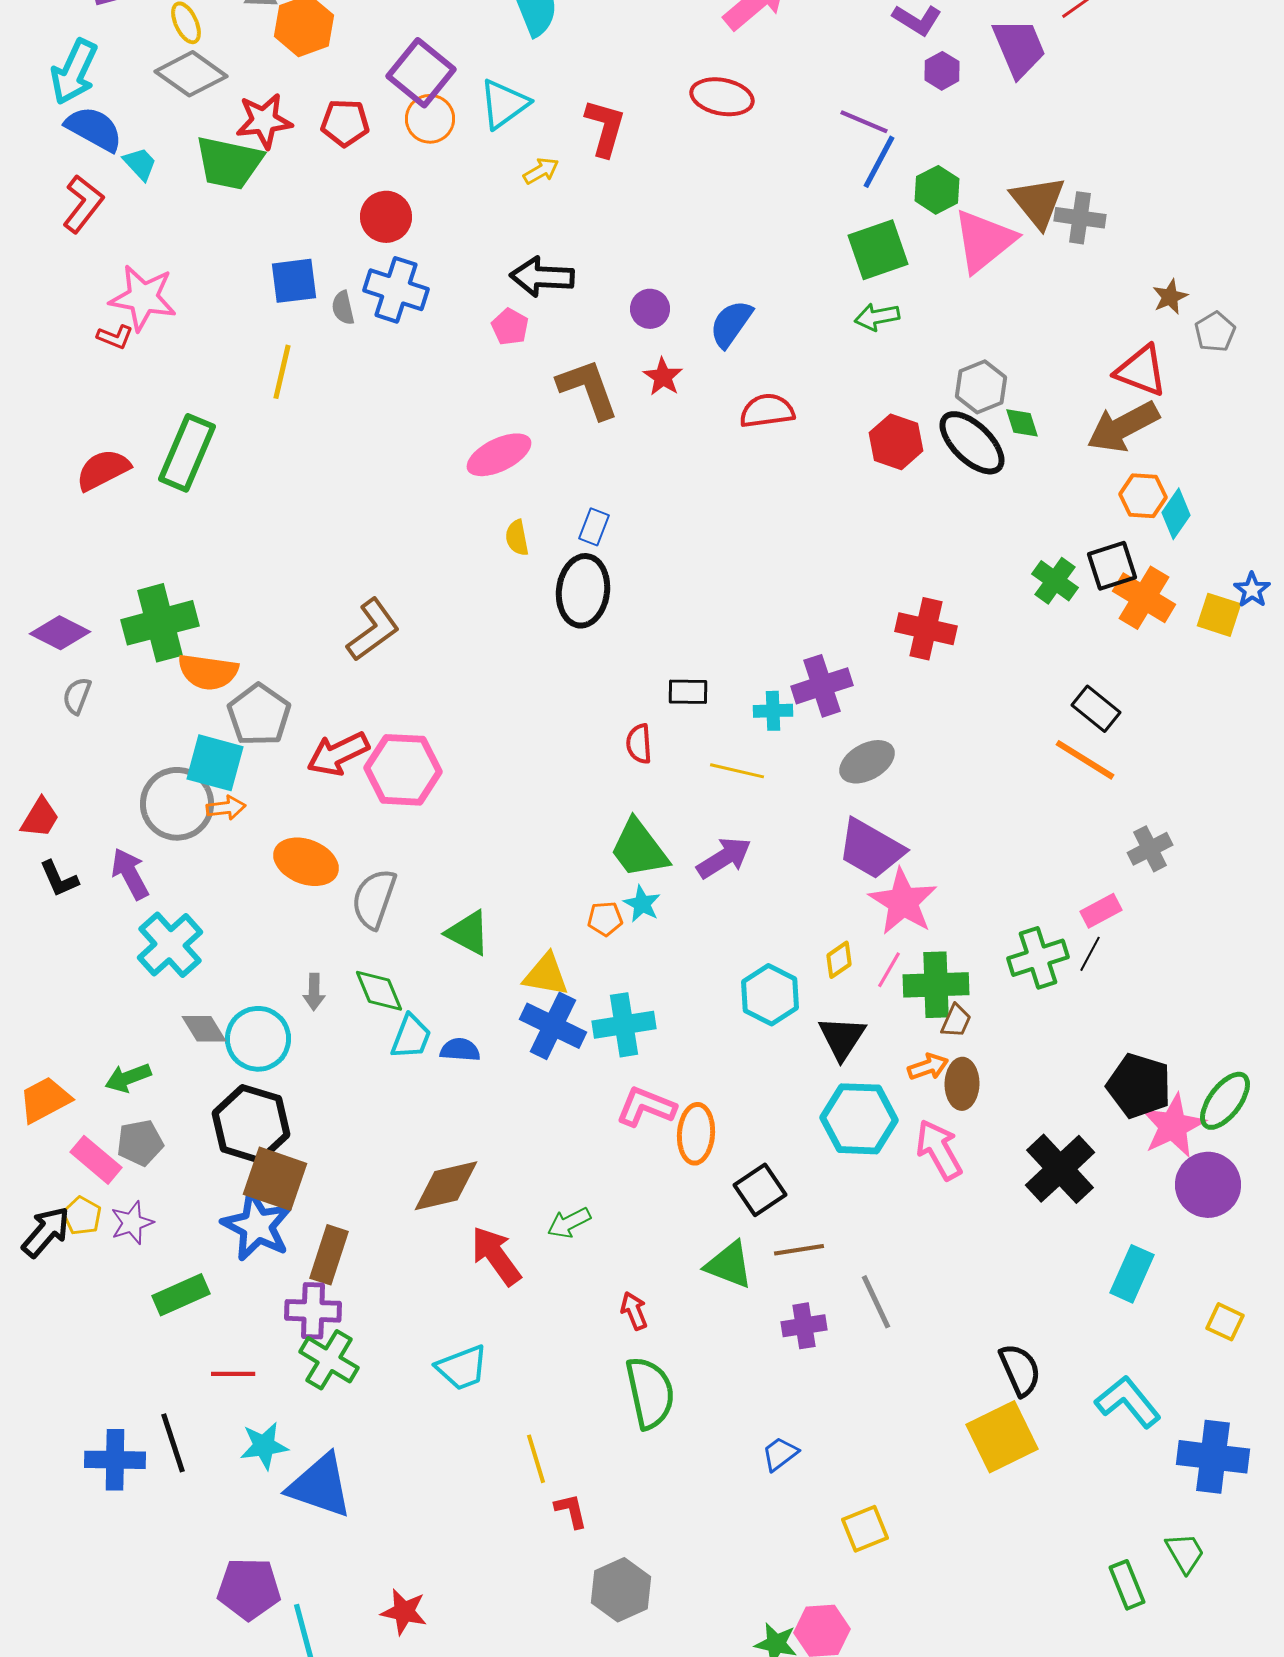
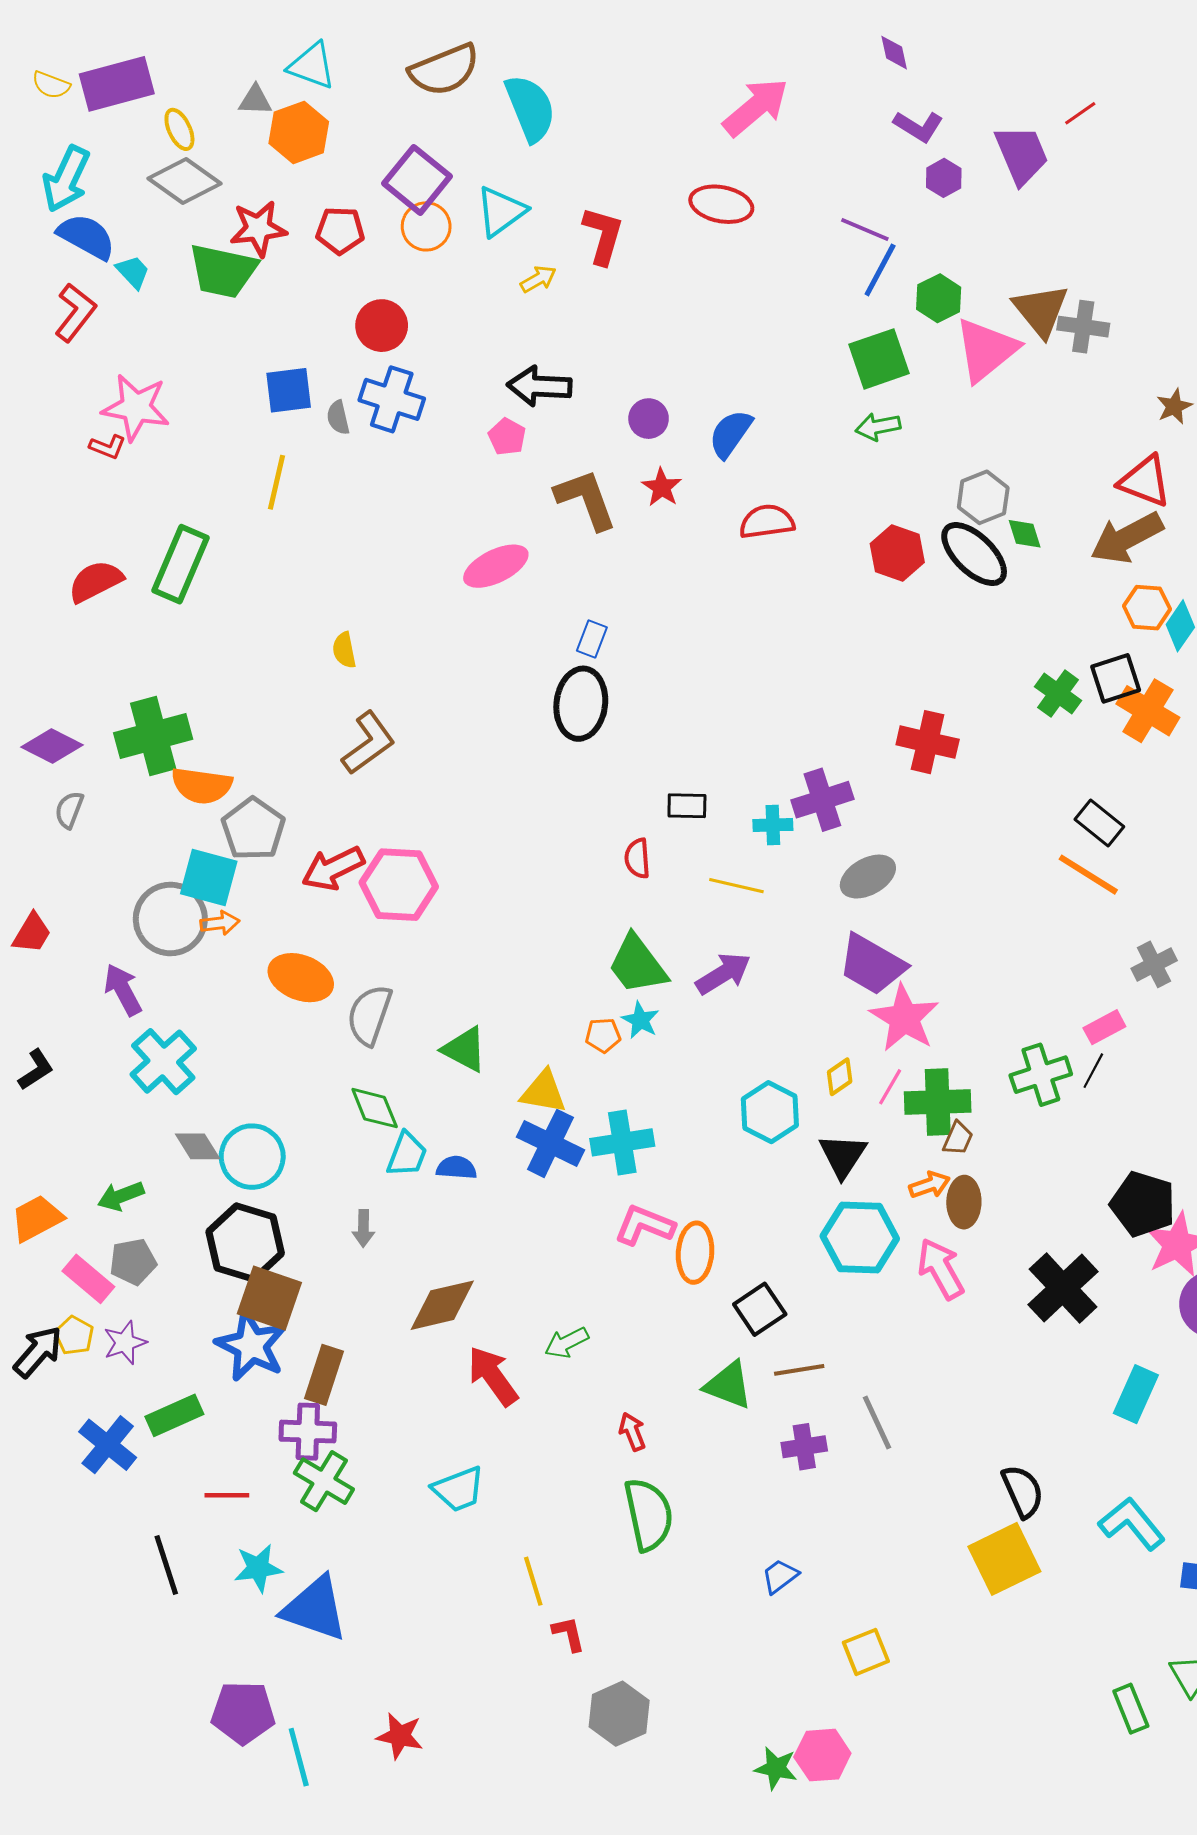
yellow semicircle: (517, 538) -> (344, 650), moved
black L-shape: (59, 879) -> (36, 1070), moved, turned -99
gray arrow: (314, 992) -> (363, 1228), moved
blue cross: (115, 1460) -> (108, 1445), moved, turned 38

